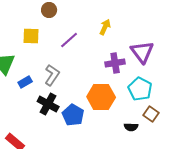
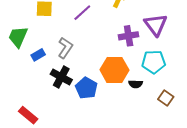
cyan pentagon: (140, 89) -> (154, 62), turned -30
brown square: (151, 114) -> (166, 98), moved
black semicircle: (131, 127) -> (136, 84), moved

